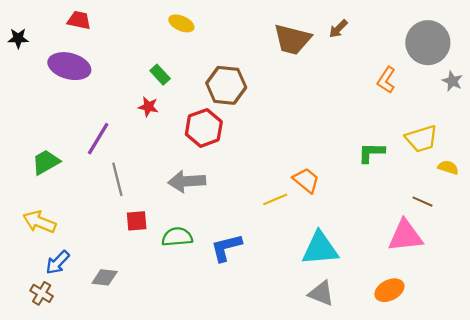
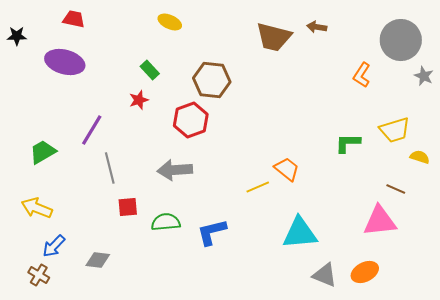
brown arrow: (338, 29) -> (317, 27), turned 54
red star: (148, 107) -> (139, 100), turned -30
gray triangle: (321, 293) -> (325, 275), moved

